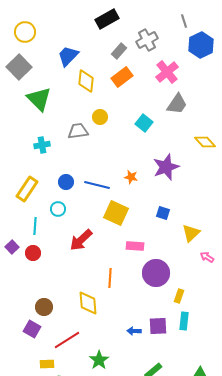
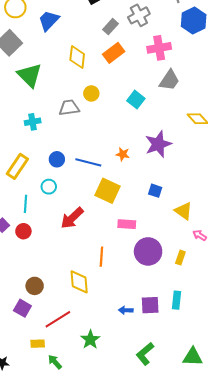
blue trapezoid: (68, 56) -> (49, 21), moved
pink cross: (167, 72) -> (159, 48), turned 30
yellow triangle: (191, 233) -> (183, 211), turned -42
yellow rectangle: (179, 296) -> (180, 258), moved

